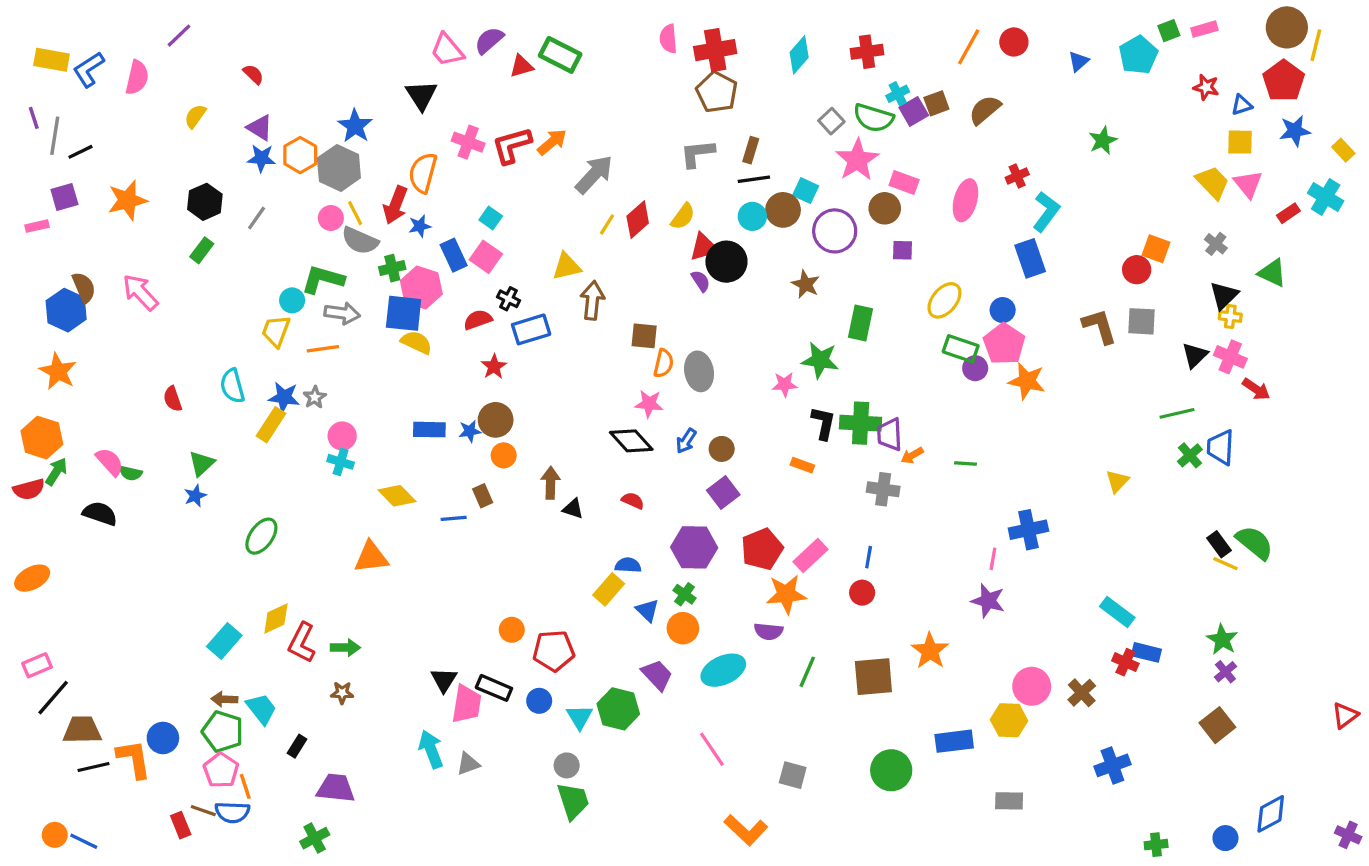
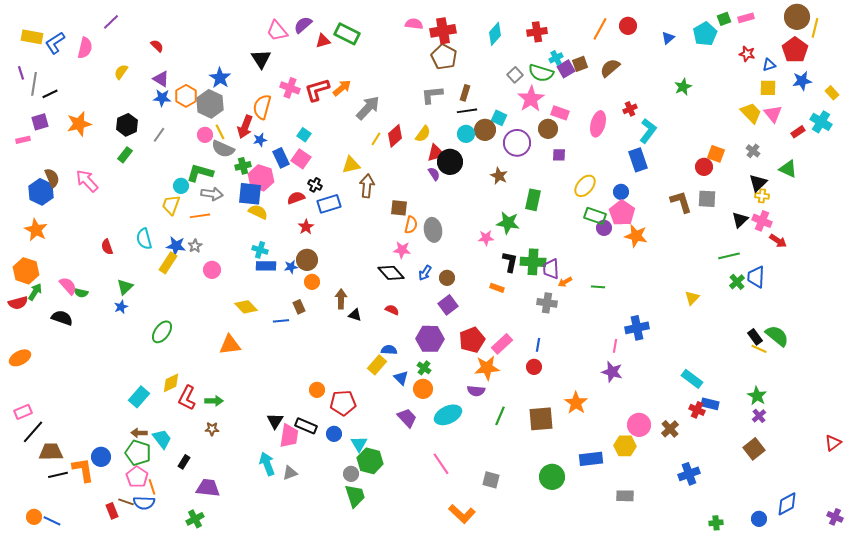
pink semicircle: (668, 39) -> (414, 24), turned 102
cyan cross: (341, 462) -> (260, 250), moved
green hexagon: (618, 709) -> (370, 461), moved

